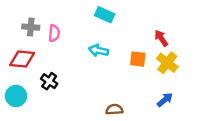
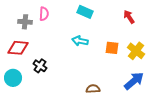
pink semicircle: (54, 33) -> (44, 14), moved
red arrow: (161, 38) -> (129, 17), moved
blue arrow: (165, 100) -> (134, 81), size x1.5

